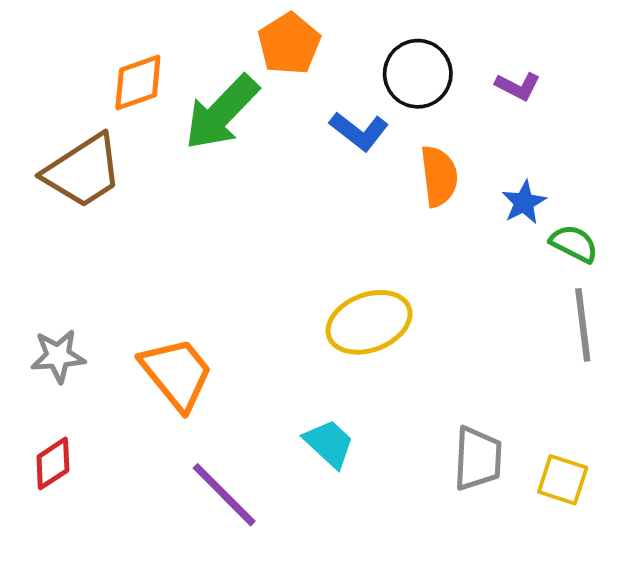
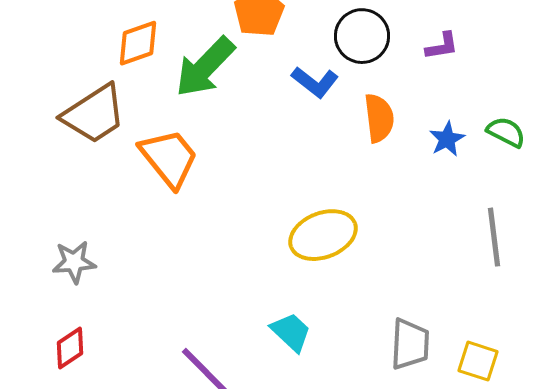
purple L-shape: (518, 86) -> (442, 46), turned -36
green semicircle: (574, 244) -> (506, 132), moved
orange trapezoid: (177, 374) -> (169, 158), moved

